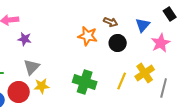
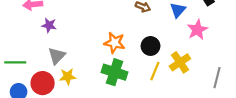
orange star: (88, 36) -> (115, 43), moved
black circle: (118, 43) -> (150, 46), moved
gray line: (164, 88) -> (217, 78), moved

